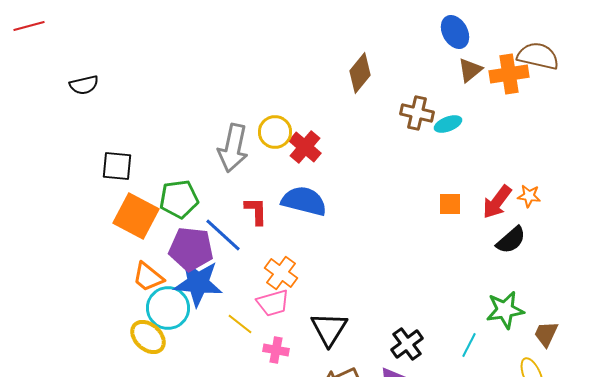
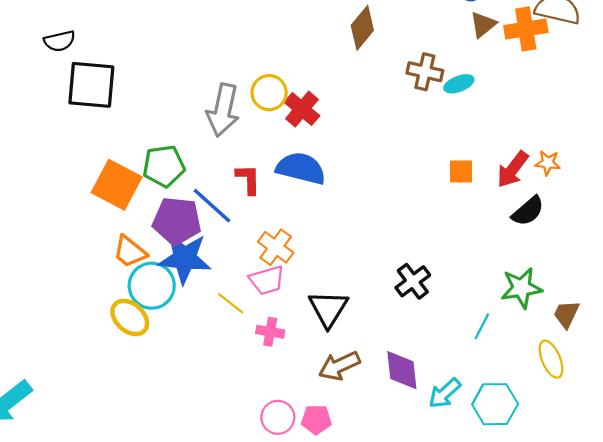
black square: (117, 166) -> (91, 85), moved, size x1.5
black cross: (407, 344) -> (413, 281), moved

